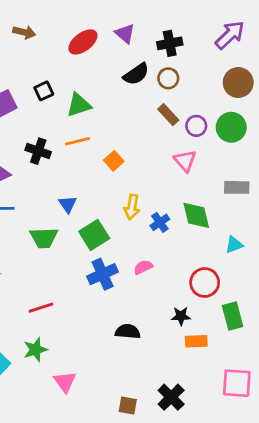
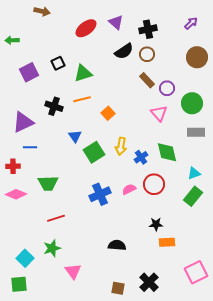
brown arrow: (24, 32) -> (42, 11), moved
purple arrow: (230, 35) -> (191, 23), size x0.6
green circle: (231, 127) -> (192, 103), moved
blue triangle: (68, 204) -> (75, 136), moved
green square: (94, 235) -> (94, 152), moved
green trapezoid: (44, 238) -> (48, 183), moved
red circle: (205, 283) -> (154, 184), moved
green rectangle: (233, 316) -> (193, 196), moved, turned 54
black semicircle: (128, 331) -> (117, 245), moved
pink square: (237, 383) -> (196, 272), turned -30

